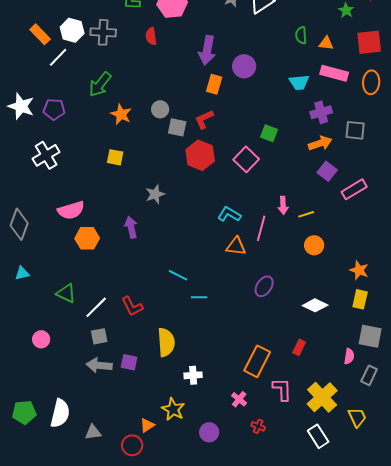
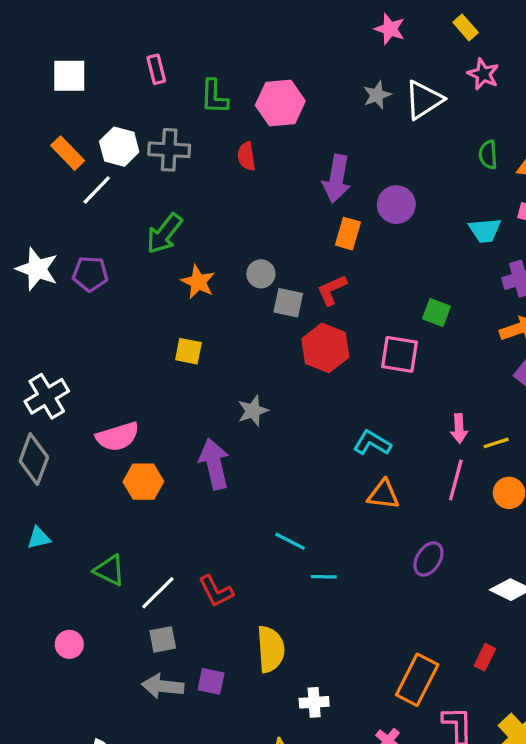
white cross: (46, 155) -> (47, 396), moved
pink square: (246, 159) -> (399, 354), turned -35
purple arrow: (131, 227) -> (214, 464), size x1.4
pink line: (261, 228) -> (456, 480), moved

